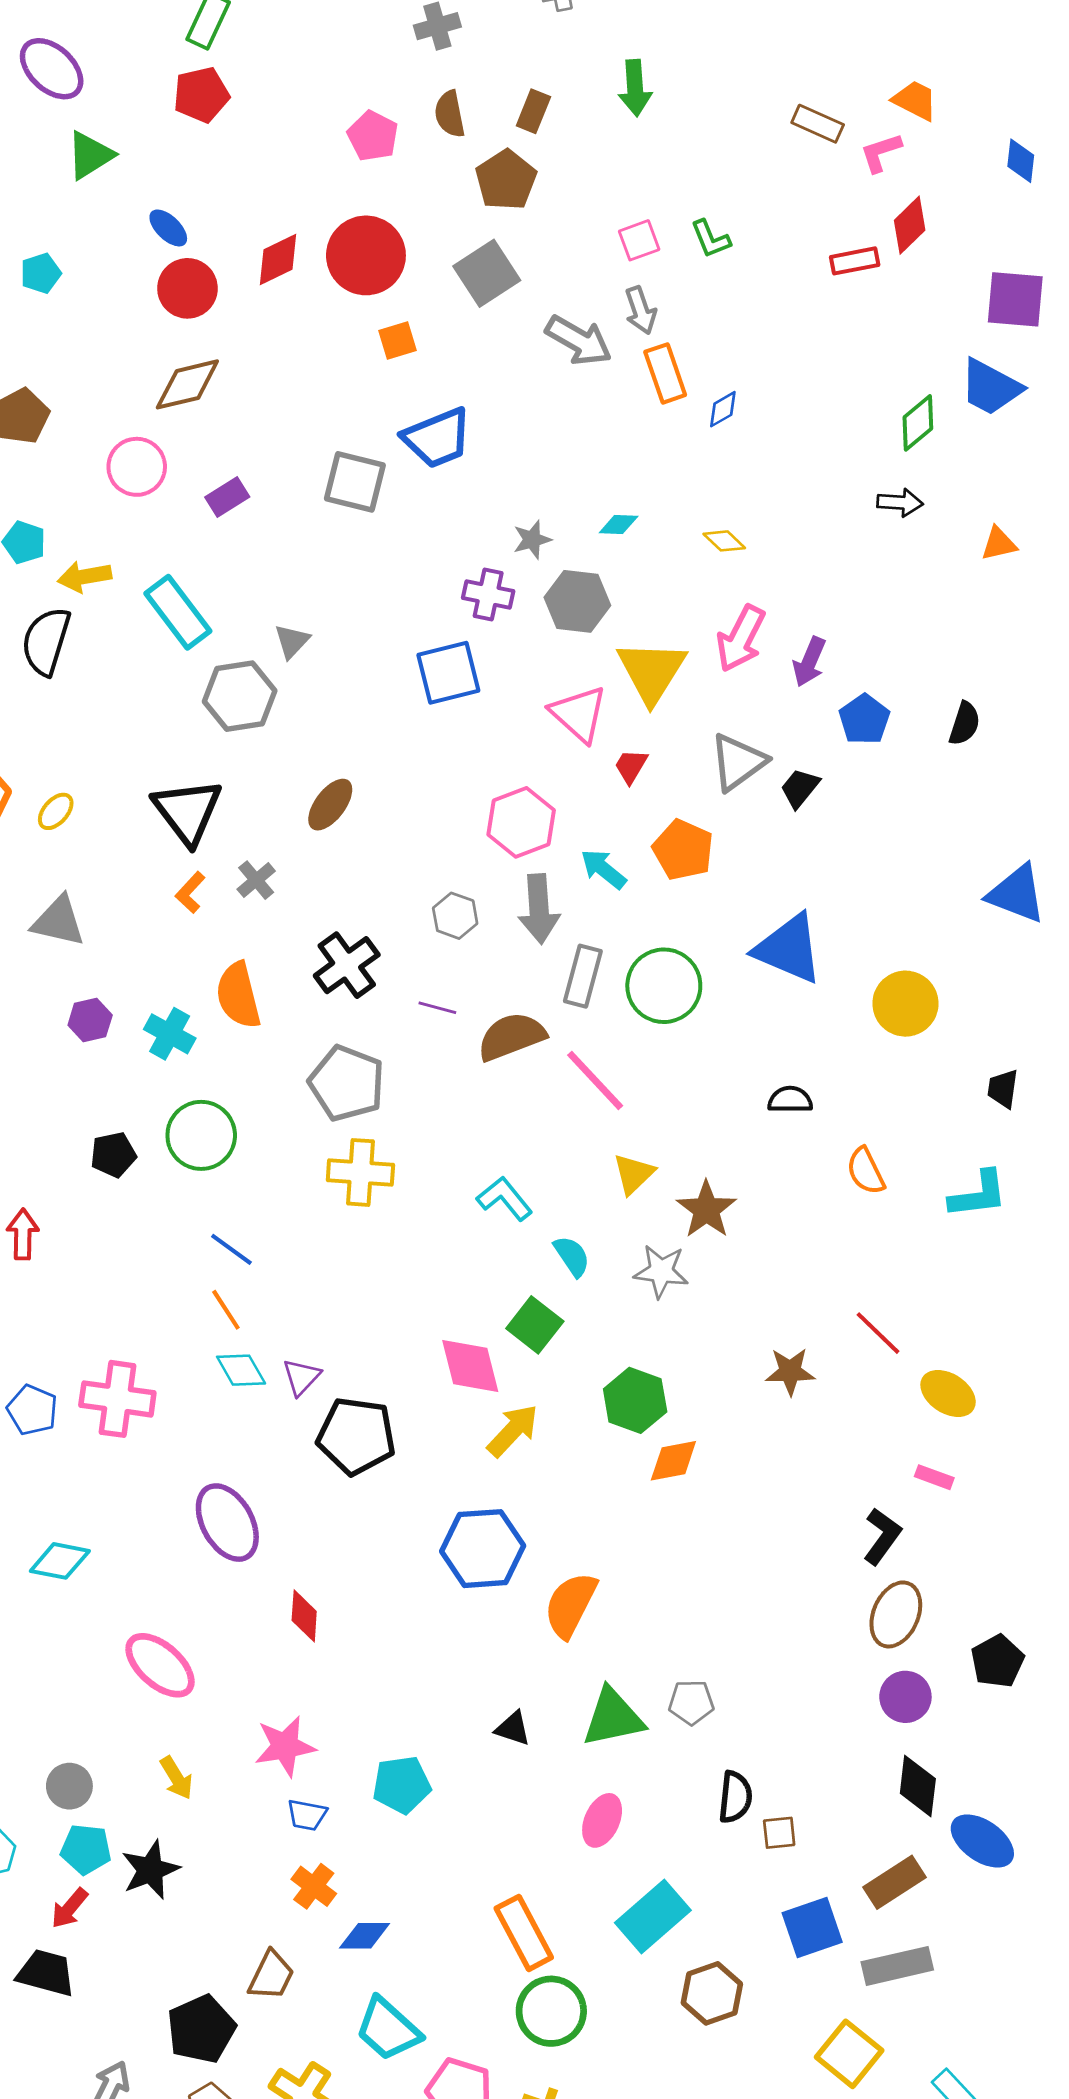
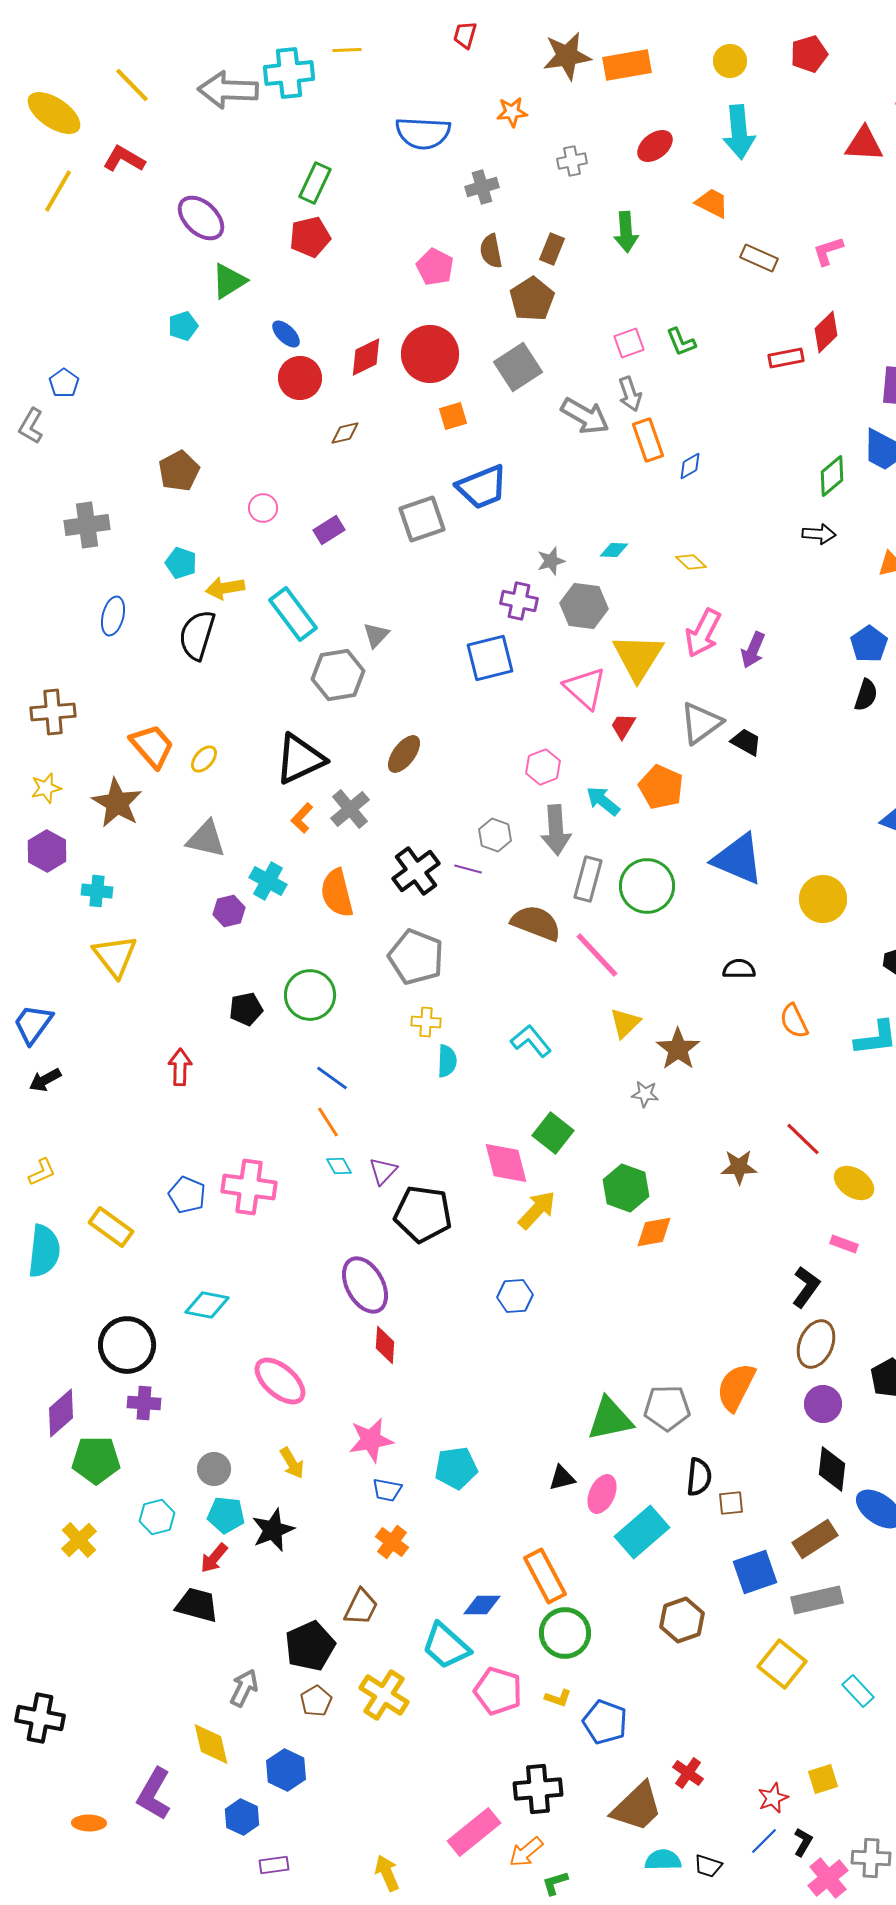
orange trapezoid: (915, 100) -> (712, 203), moved
pink L-shape: (881, 152) -> (828, 251), moved
cyan pentagon: (41, 273) -> (183, 326), moved
brown diamond: (187, 384) -> (345, 433), moved, size x0.6
pink circle: (137, 467) -> (263, 508), size x0.7
gray square: (355, 482) -> (422, 519), turned -33
blue pentagon: (864, 719) -> (869, 644), moved
black trapezoid: (800, 788) -> (746, 742), turned 80
black triangle: (187, 811) -> (300, 759), turned 42
pink hexagon: (521, 822) -> (543, 767), size x0.7
gray cross: (256, 880) -> (350, 809), size x1.4
purple line: (437, 1008) -> (468, 869), moved
cyan cross: (170, 1034) -> (268, 881), moved
brown semicircle: (511, 1037) -> (536, 923), turned 42
yellow cross: (360, 1172) -> (426, 1022), size x0.6
cyan semicircle: (572, 1256) -> (447, 1061), moved, turned 36
gray star: (661, 1271) -> (645, 1094), size x0.7
cyan diamond: (241, 1370) -> (339, 1166), size x0.7
purple ellipse: (227, 1523) -> (365, 1285), moved
blue hexagon: (483, 1549) -> (515, 1296), size x0.6
orange semicircle: (570, 1605) -> (736, 1387), moved
gray pentagon: (691, 1702) -> (667, 1408), size x1.4
black triangle: (513, 1728) -> (562, 1478), moved, turned -32
cyan rectangle: (653, 1917) -> (642, 1532), moved
blue diamond: (365, 1936) -> (482, 1605), moved

